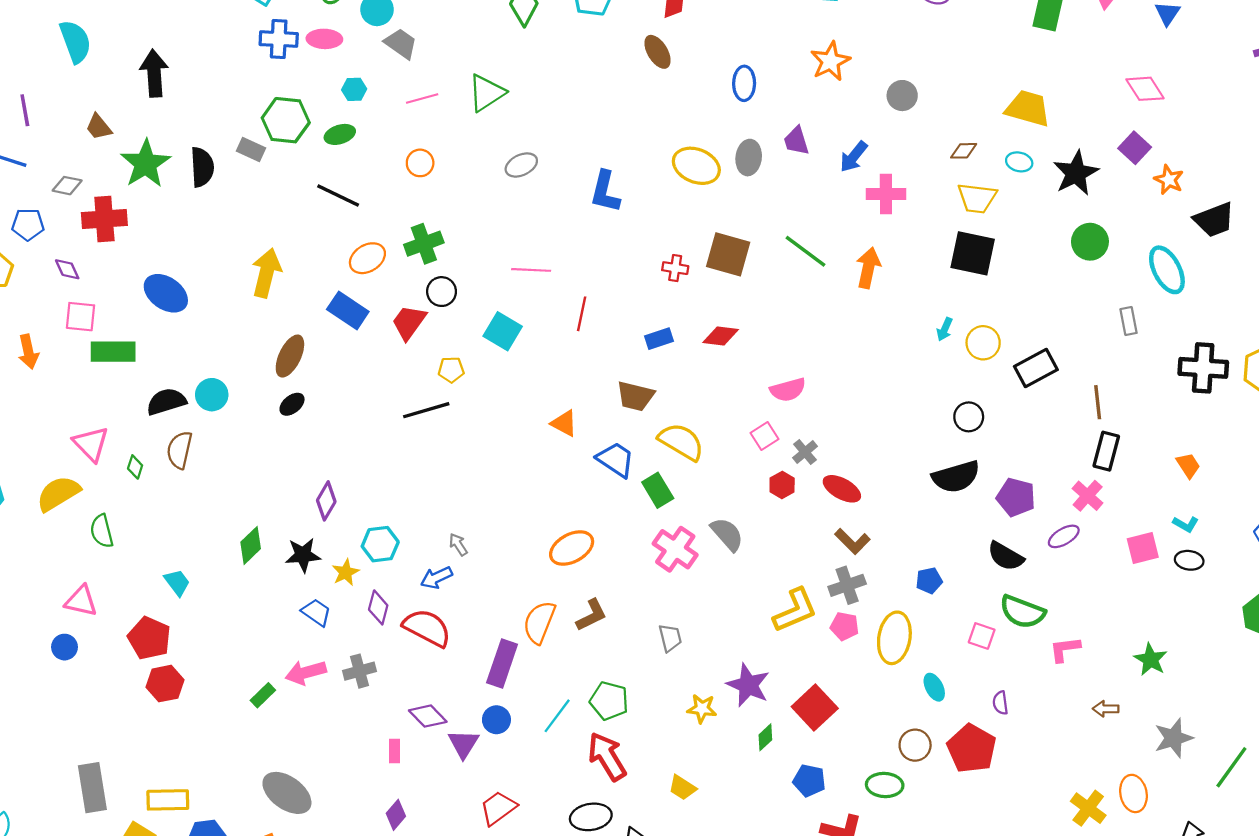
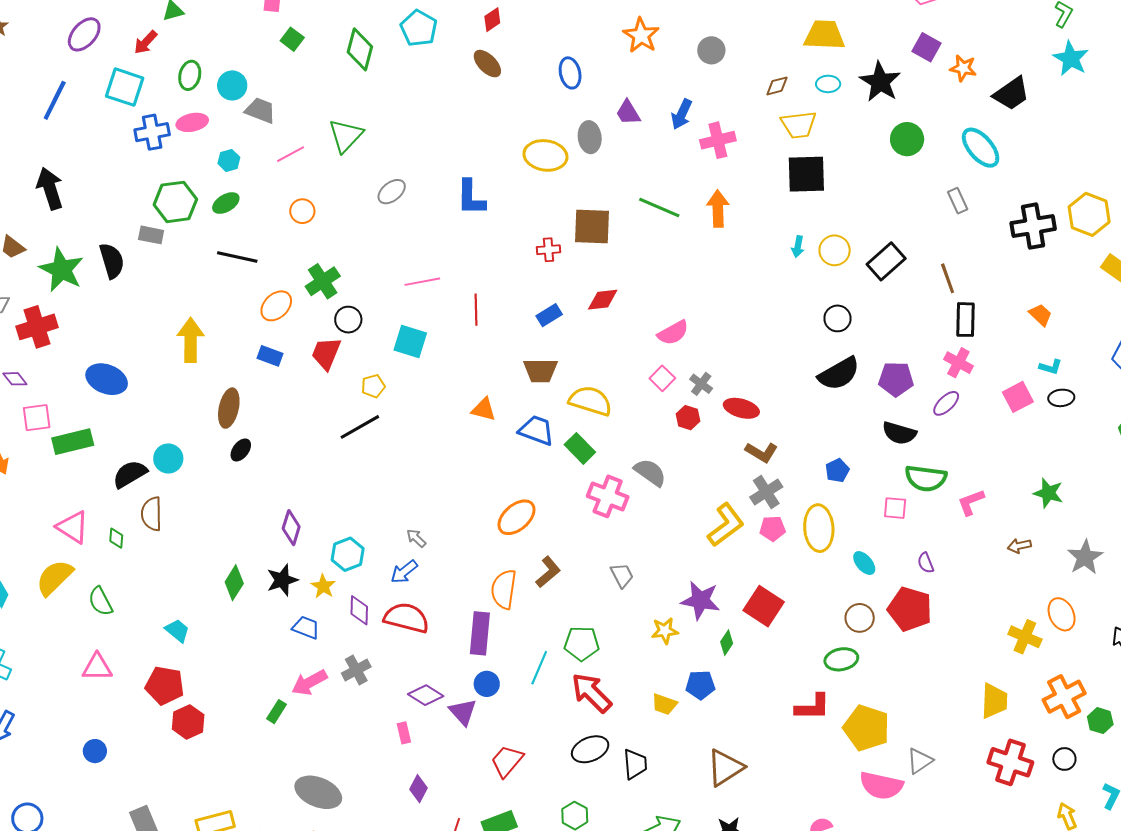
blue rectangle: (348, 311) -> (270, 356), size x0.7
blue circle: (65, 647) -> (95, 751), moved
blue pentagon: (809, 780) -> (700, 685), moved

